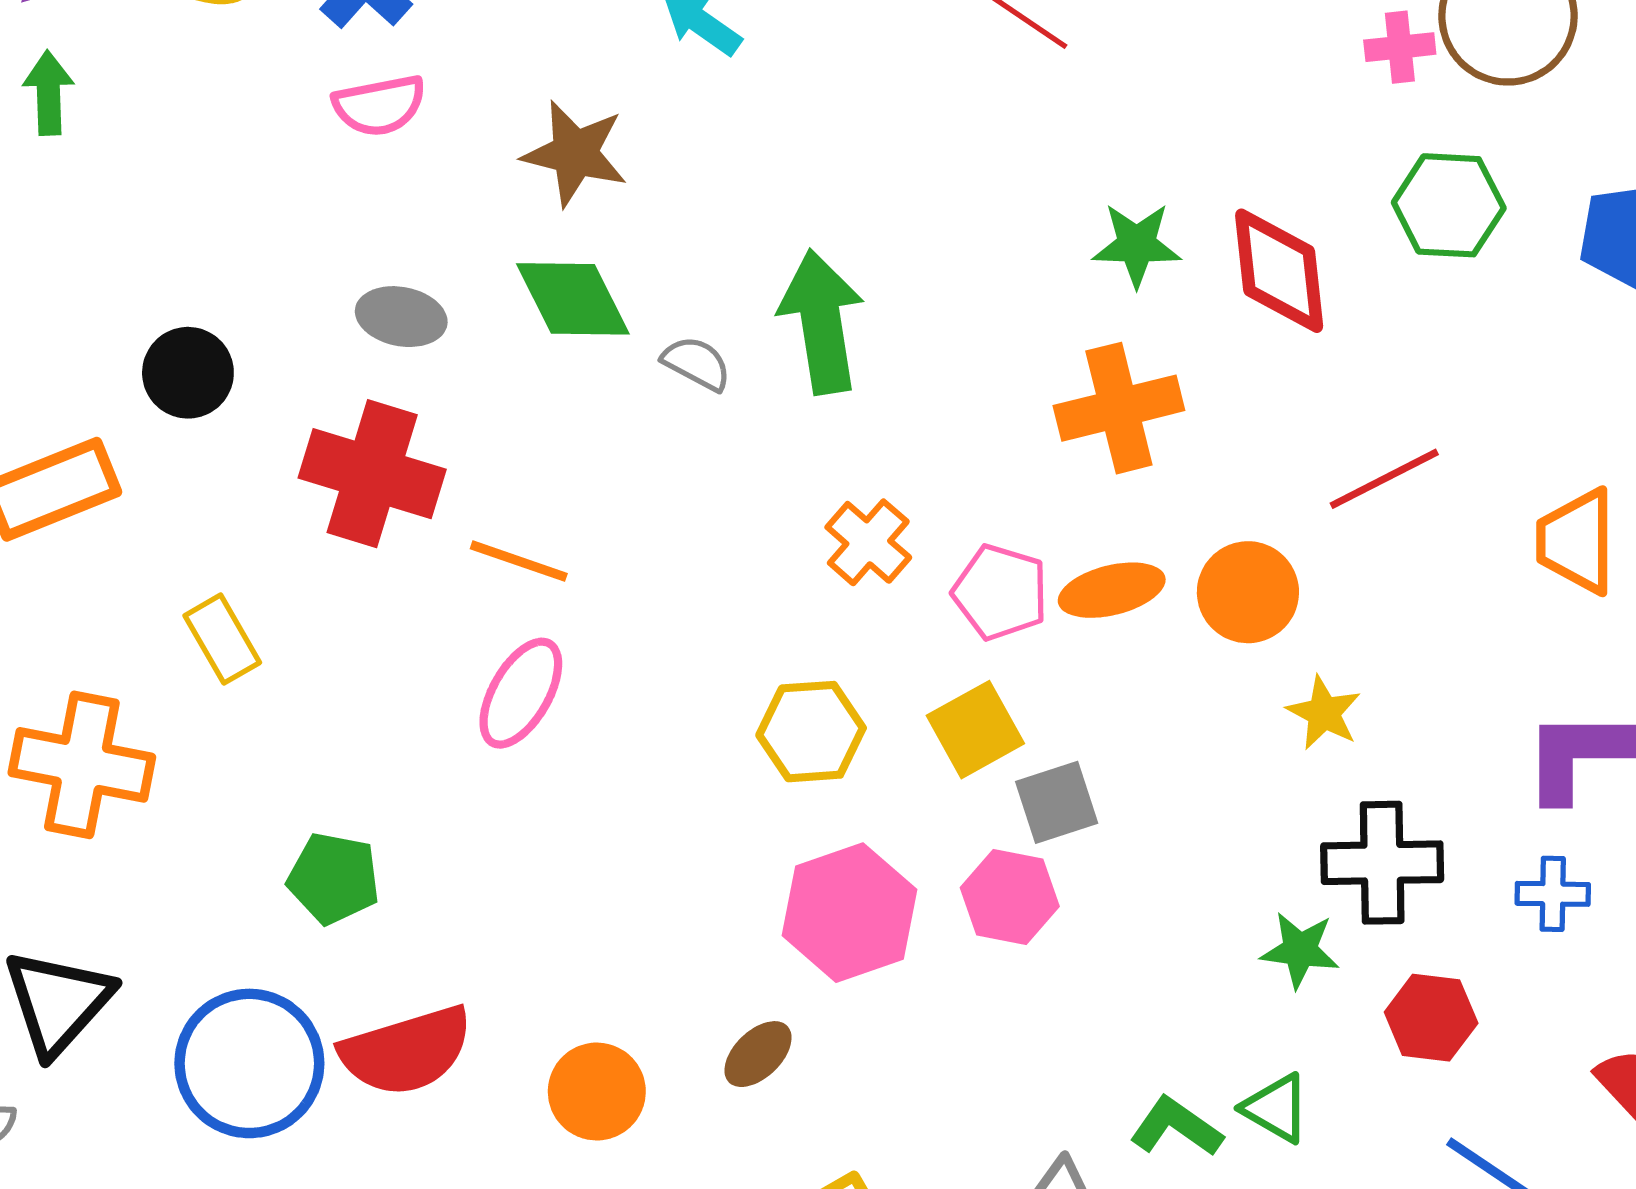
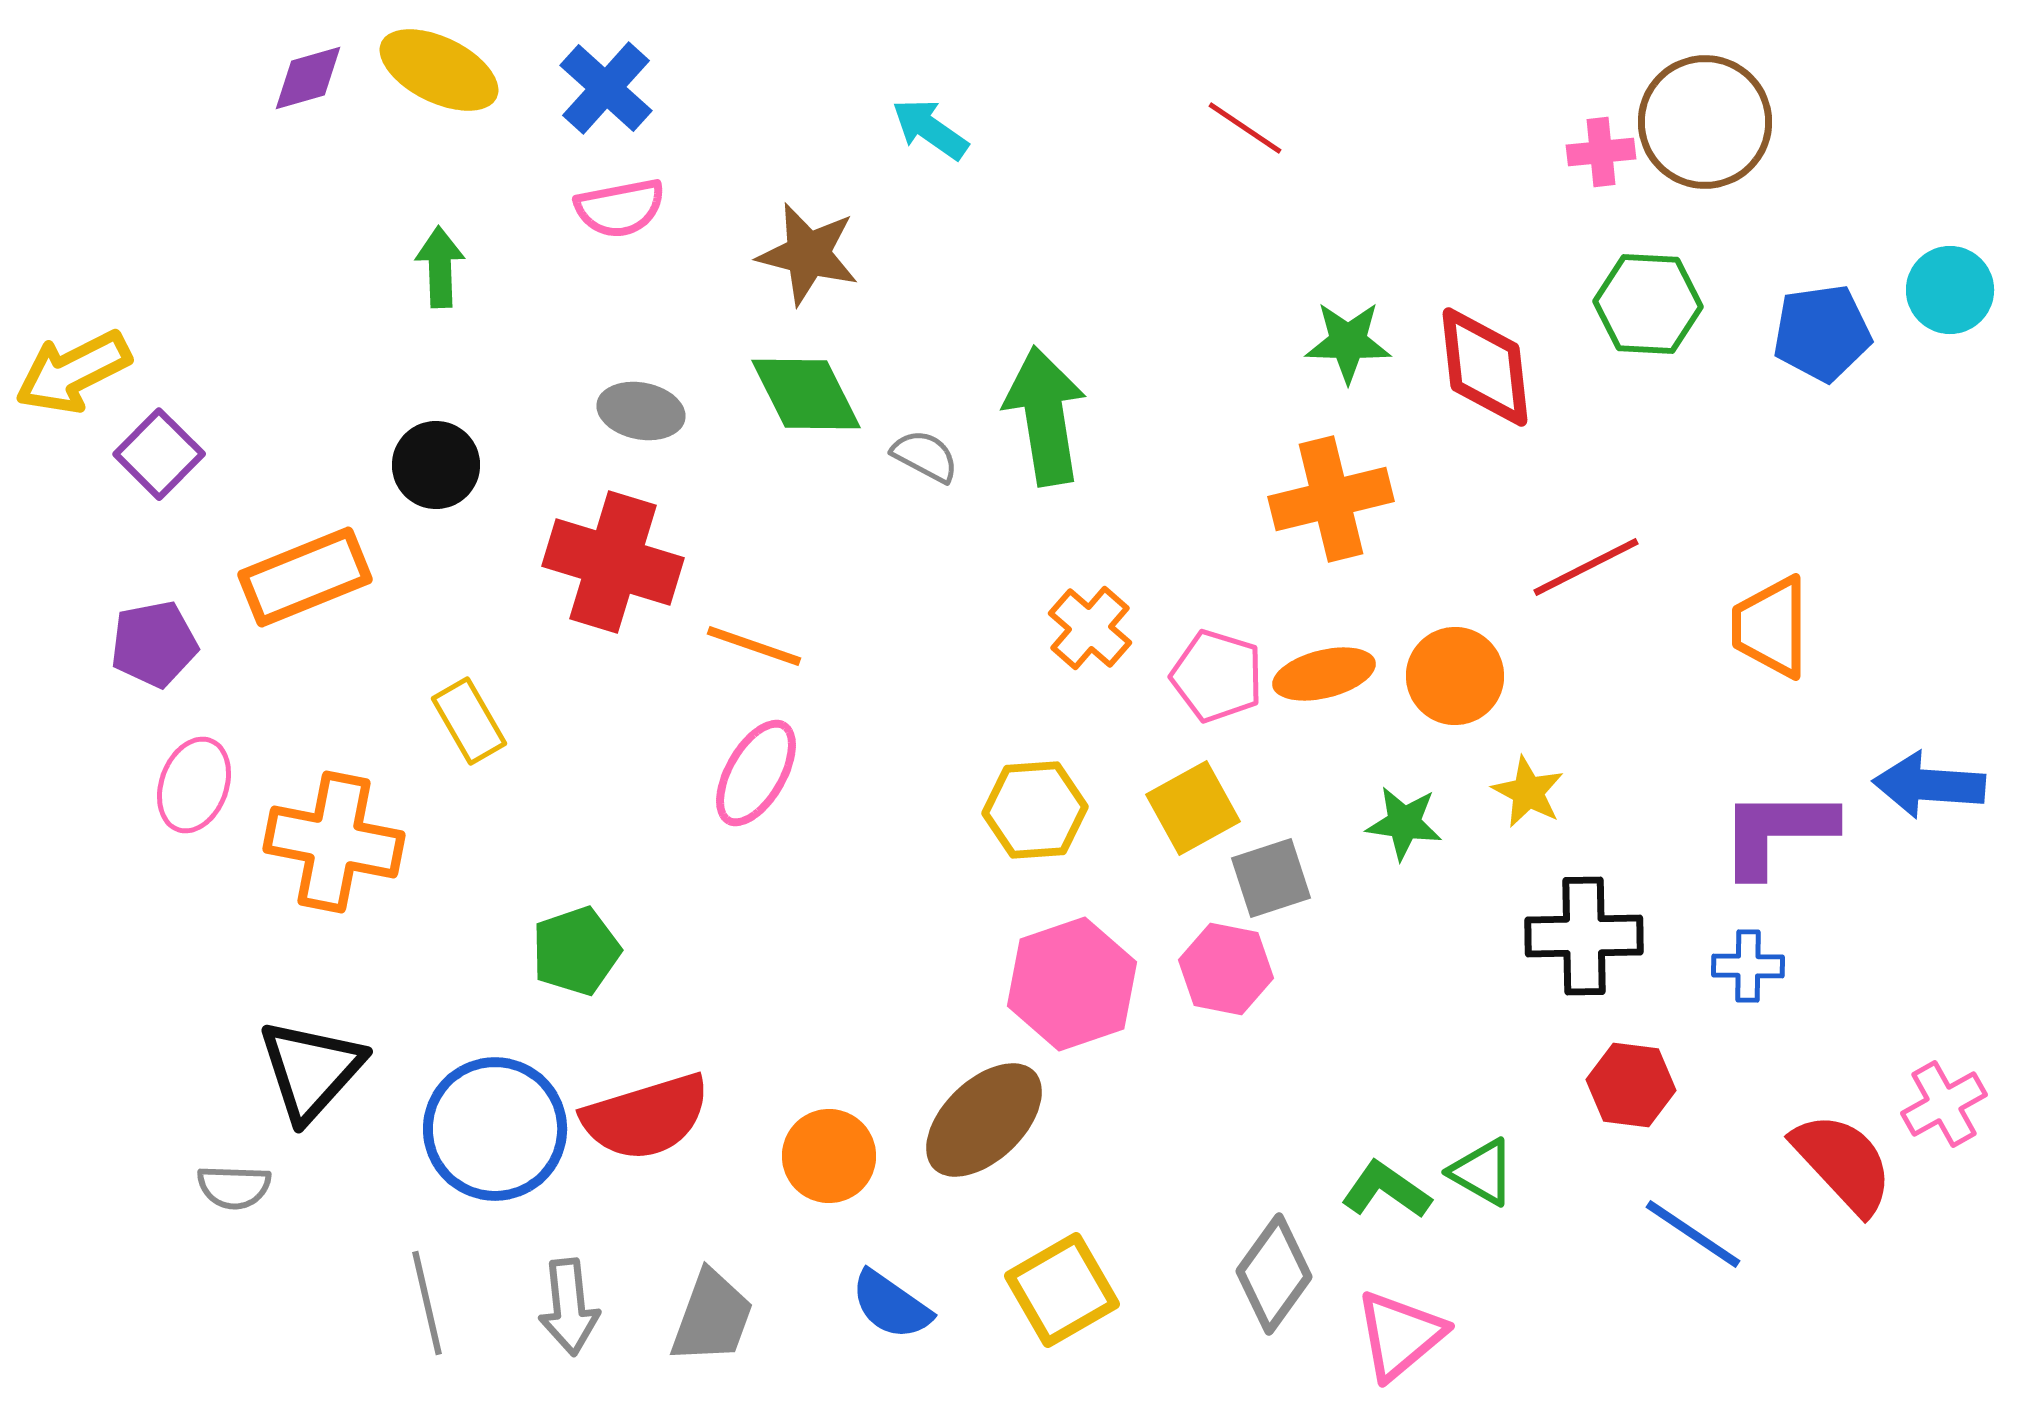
green arrow: (49, 93) -> (440, 267), moved
green pentagon: (334, 878) -> (576, 951), turned -30
green star: (1300, 950) -> (1404, 823), moved
brown ellipse: (758, 1054) -> (984, 1120), size x1.8

